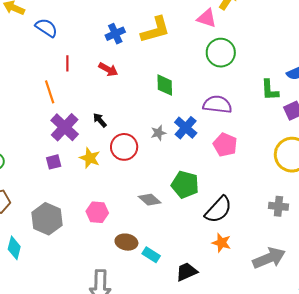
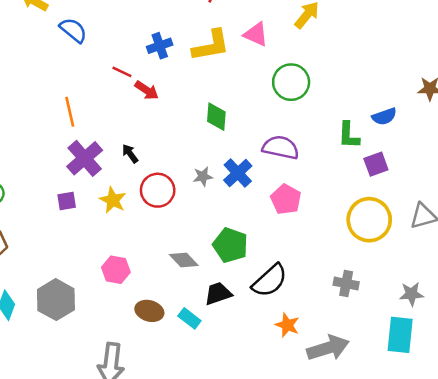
pink triangle: (207, 18) -> (256, 34), moved
red line: (67, 63) -> (122, 72), moved, turned -70
gray hexagon: (47, 219) -> (56, 300), moved
orange star: (221, 243) -> (287, 325), moved
cyan rectangle: (151, 255) -> (189, 318), moved
black trapezoid: (187, 272) -> (218, 294), moved

